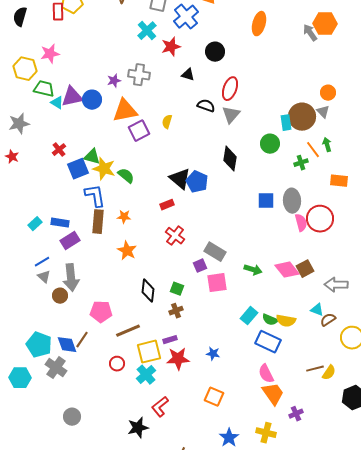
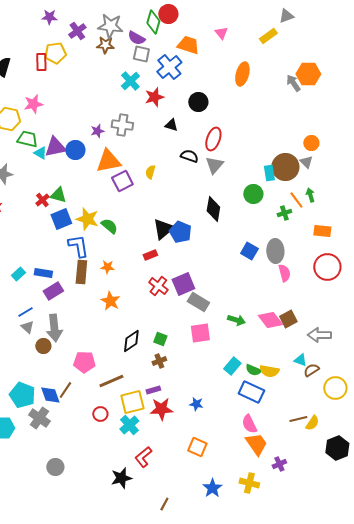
green triangle: (92, 157) -> (58, 195), moved
black triangle: (180, 179) -> (163, 229), turned 40
blue square: (266, 201) -> (249, 251), turned 30
red circle: (320, 219) -> (327, 267), moved
purple square: (200, 266) -> (183, 284), moved, size x1.6
black diamond: (148, 291) -> (131, 341), turned 50

